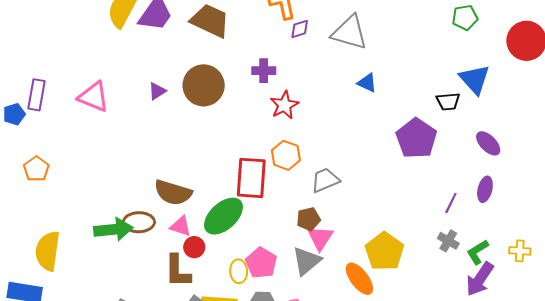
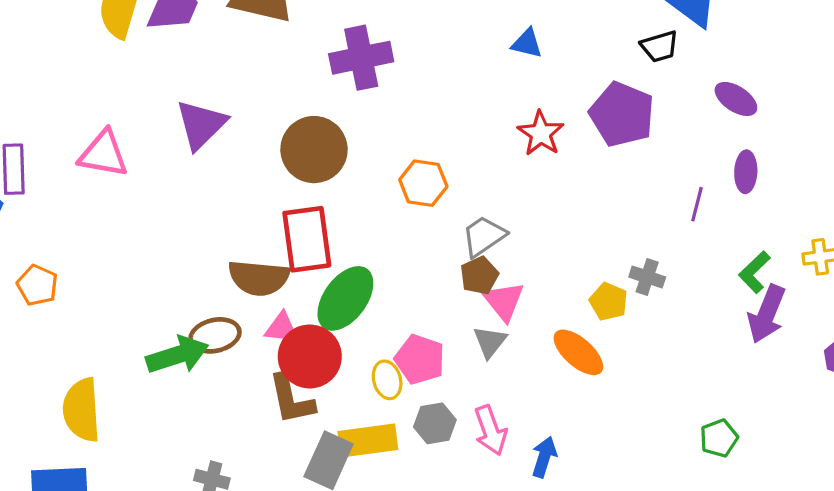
purple cross: (264, 71) -> (361, 58), size x1.6
brown circle: (204, 85) -> (314, 150), moved
purple triangle: (157, 91) -> (201, 125), size x1.8
red star: (284, 105) -> (541, 133), moved
red rectangle: (251, 178) -> (307, 239), moved
gray trapezoid: (325, 180) -> (484, 236), moved
gray cross: (448, 241) -> (647, 277), moved
red circle: (194, 247) -> (310, 356), size x1.8
yellow pentagon: (384, 251) -> (609, 302), size x0.6
gray triangle: (307, 261) -> (490, 342), size x0.7

